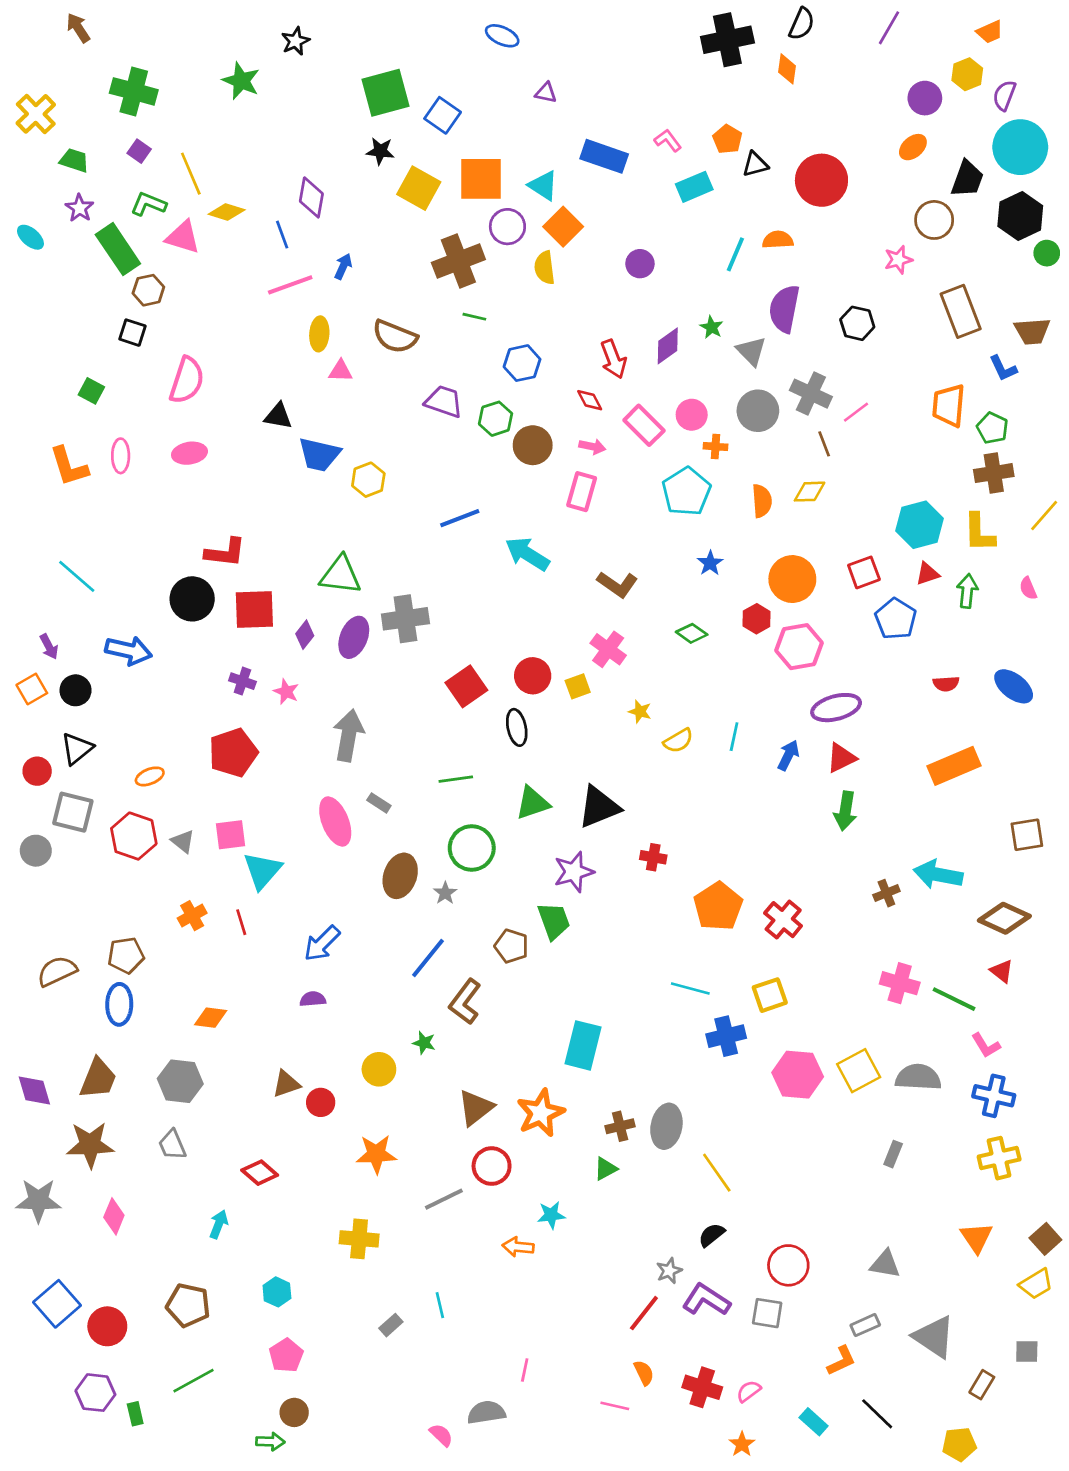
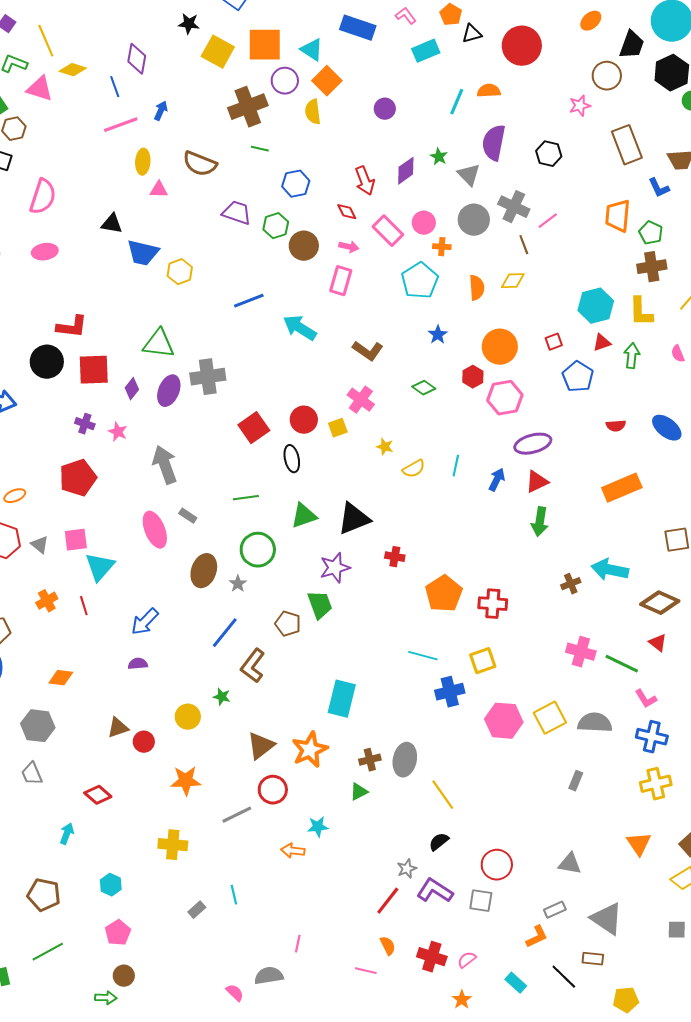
red square: (864, 572) -> (554, 342), size x0.7
gray arrow: (348, 735) -> (165, 465), turned -30
red cross: (783, 920) -> (493, 604), turned -36
brown rectangle: (982, 1385) -> (593, 959), moved, turned 65

